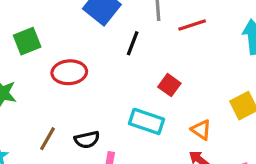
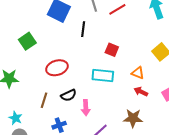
green square: (27, 41) -> (27, 41), moved
red ellipse: (69, 72) -> (57, 68), moved

